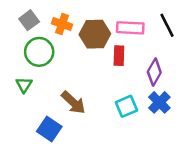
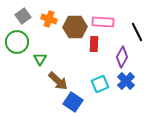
black line: (167, 25) -> (137, 32), moved
green circle: (39, 52) -> (17, 42), moved
green triangle: (24, 85) -> (40, 59), moved
blue square: (49, 129) -> (73, 102), moved

